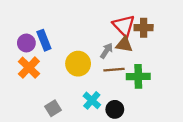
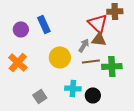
brown cross: (144, 28) -> (115, 11), moved
blue rectangle: (44, 40) -> (44, 24), moved
purple circle: (26, 43) -> (21, 29), moved
cyan cross: (92, 100) -> (73, 88), turned -35

